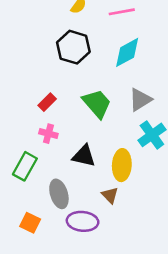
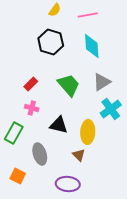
cyan diamond: (127, 52) -> (92, 46), turned -65
purple ellipse: (83, 221) -> (68, 184), moved

